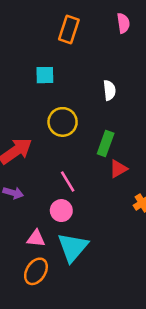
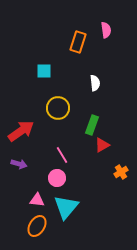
orange rectangle: (69, 30) -> (78, 42), moved

